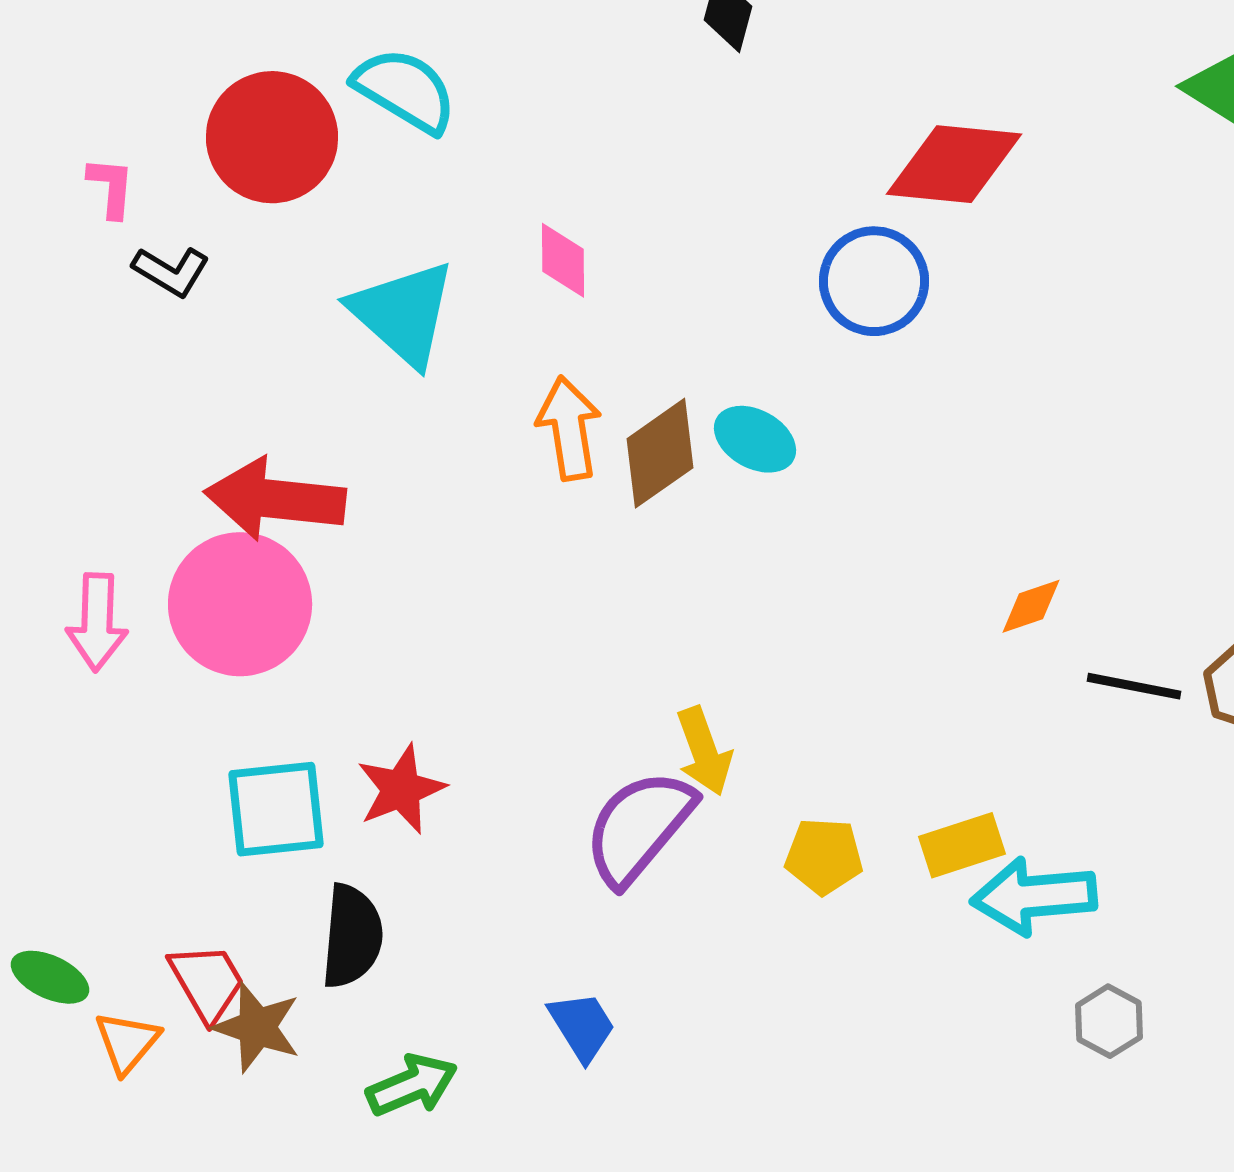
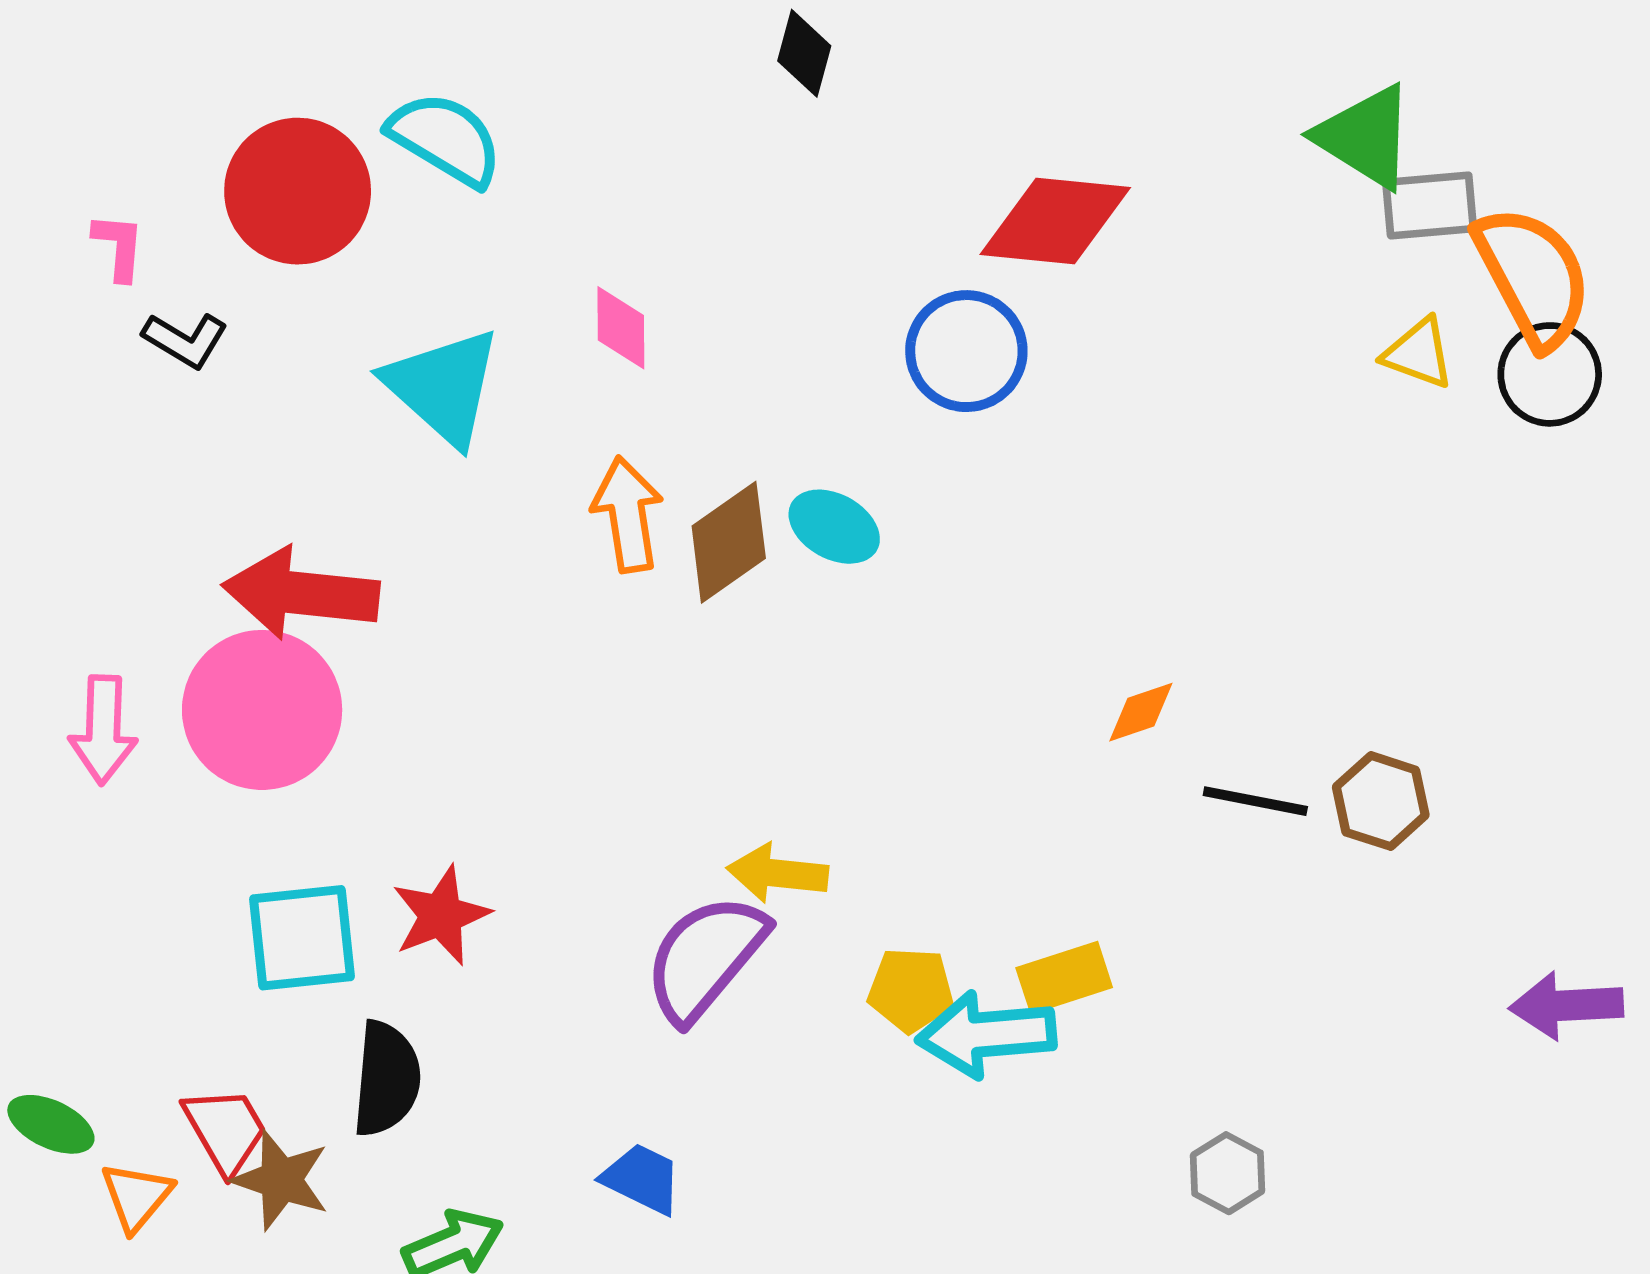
yellow arrow: (704, 751) -> (778, 873), turned 116
cyan arrow: (1034, 896) -> (986, 1034), moved
blue trapezoid: (582, 1026) -> (642, 1179), turned -32

